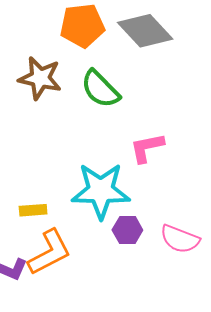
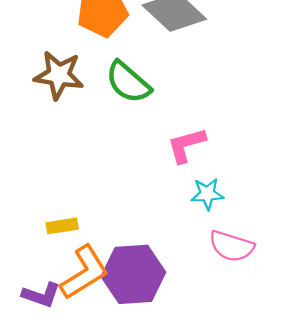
cyan star: (101, 191) -> (207, 194), moved, size x0.5
purple hexagon: (127, 230) -> (133, 274), moved, size x1.8

